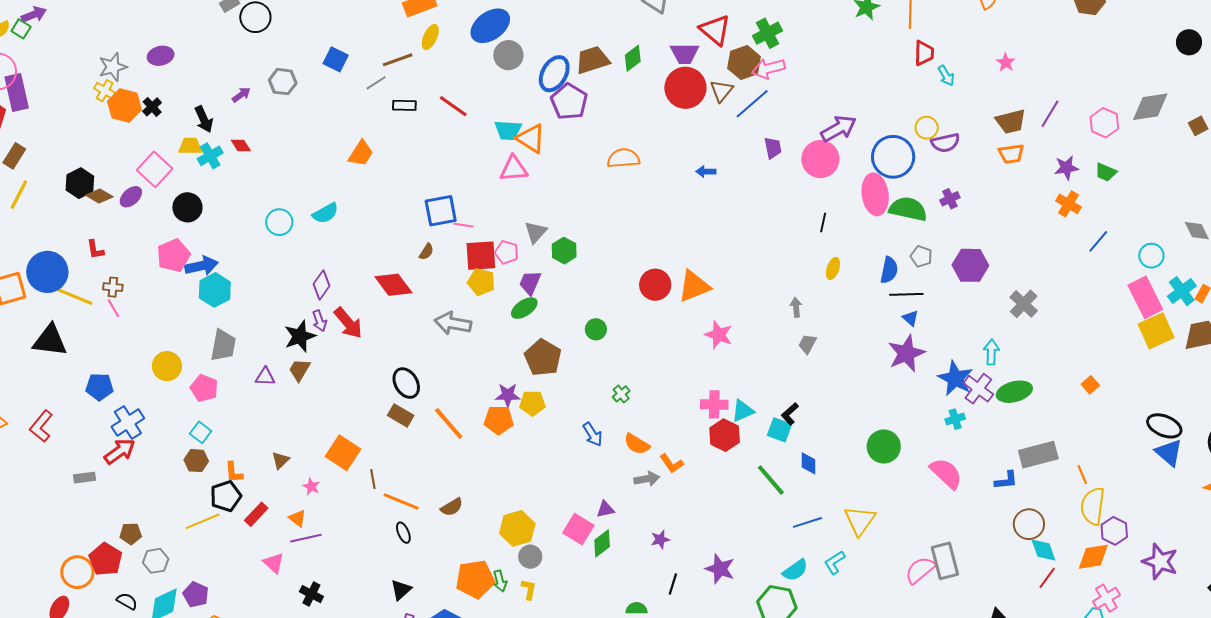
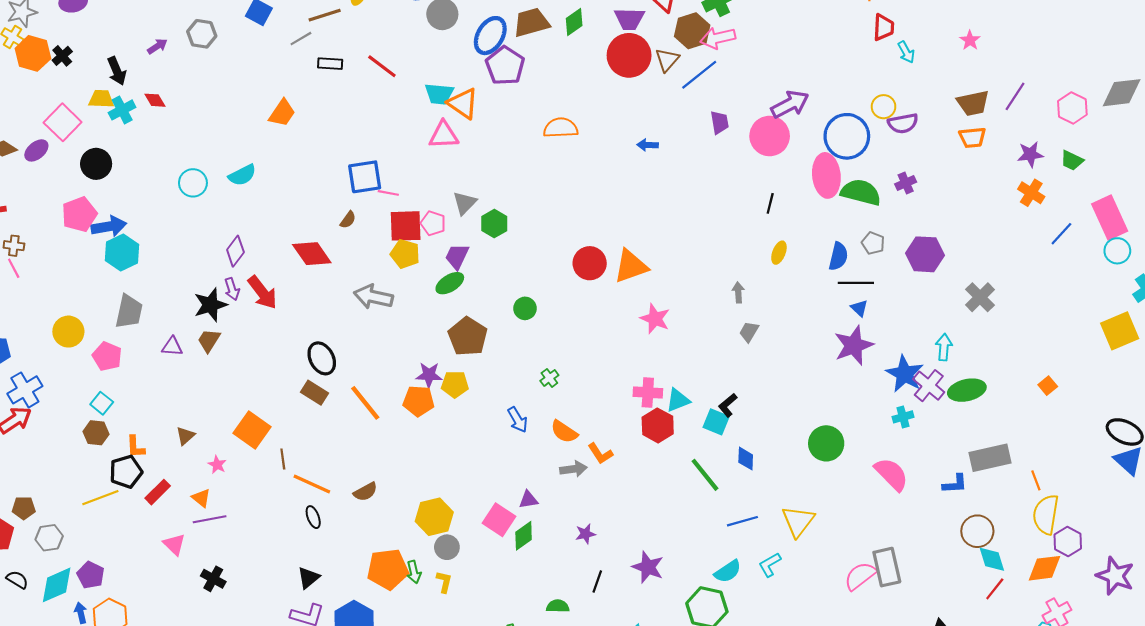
pink rectangle: (1145, 297) -> (1110, 218), moved

